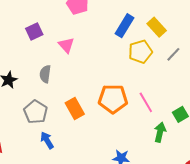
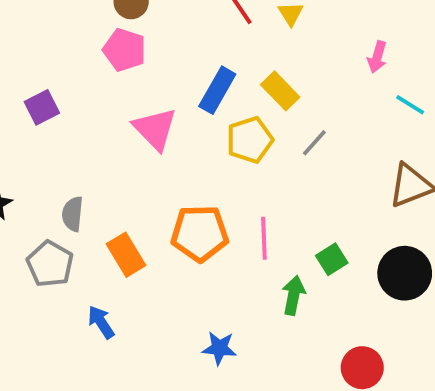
pink triangle: (66, 45) -> (155, 129), moved, size x1.4
gray semicircle: (45, 74) -> (73, 214), moved
pink line: (146, 102) -> (264, 238), turned 30
blue arrow: (47, 140) -> (101, 322), moved

